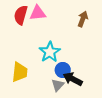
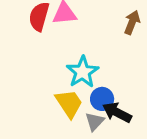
yellow trapezoid: (20, 72) -> (69, 103), moved, turned -40

